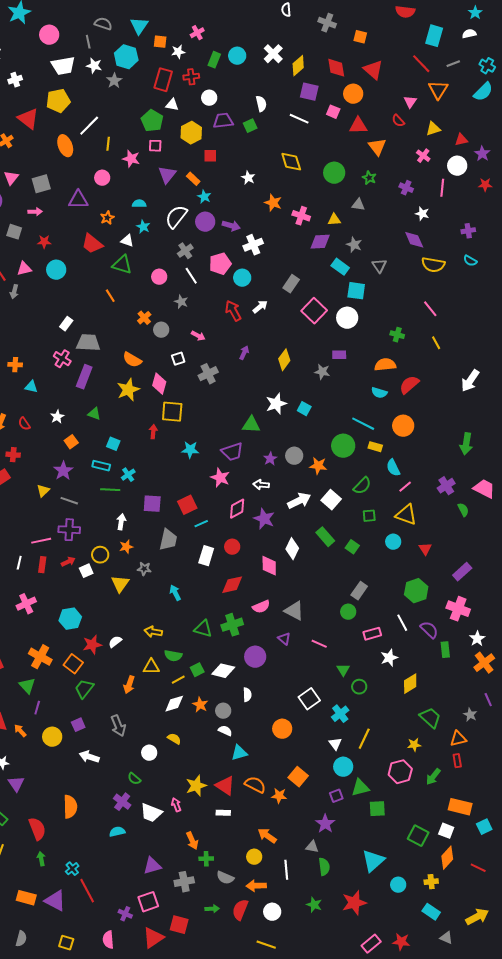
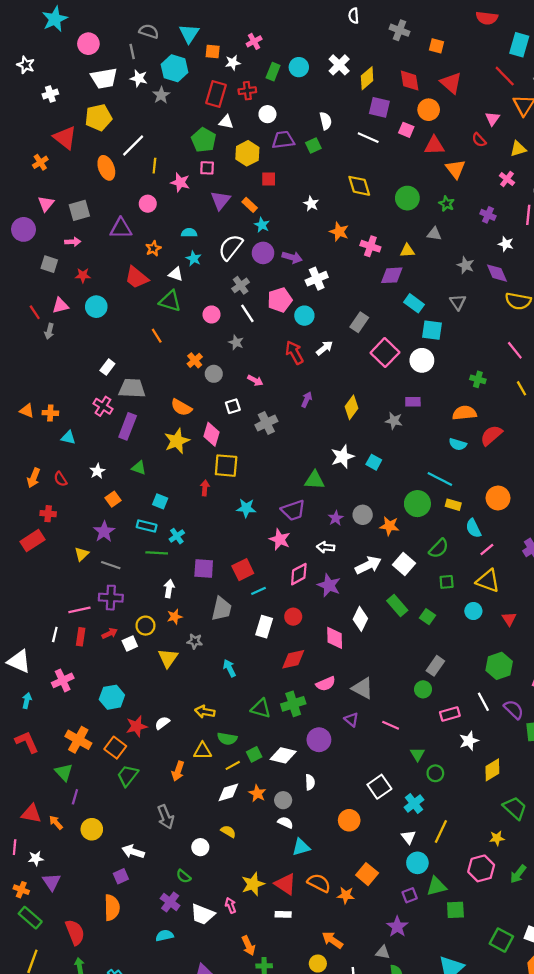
gray star: (354, 245) -> (466, 265), moved
orange circle: (403, 426) -> (498, 498), moved
purple square: (78, 725) -> (121, 876), moved

